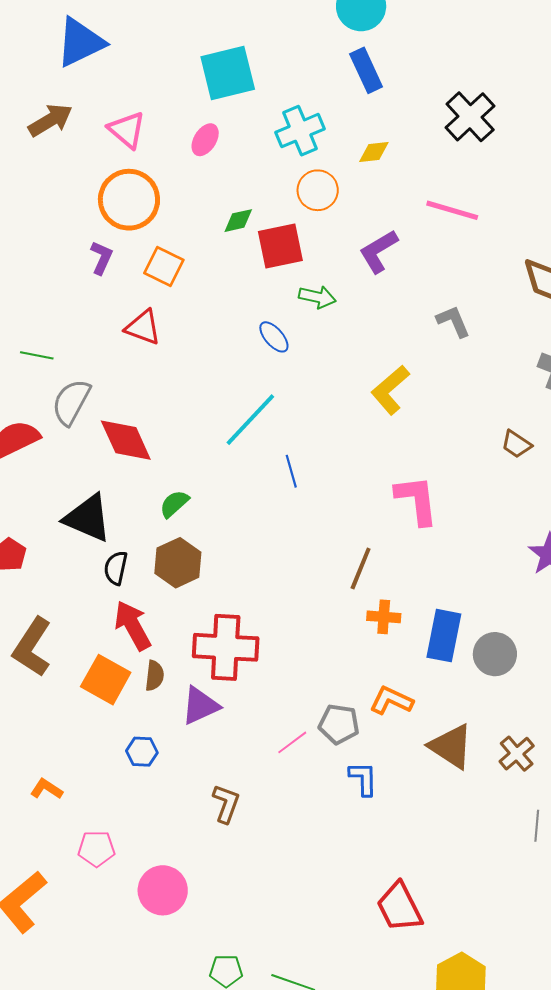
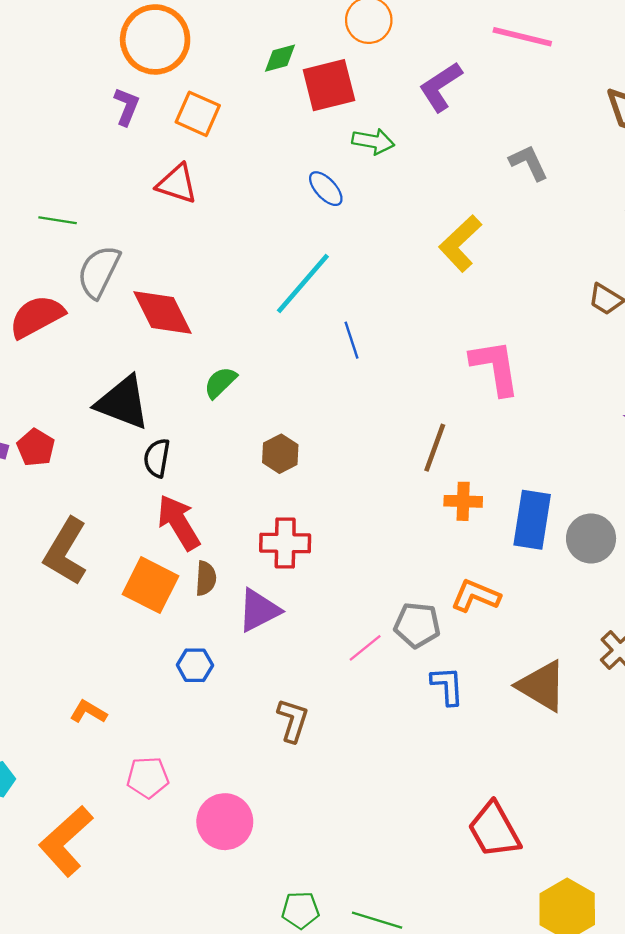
brown hexagon: (178, 563) -> (280, 454), moved, size x0.7
red cross: (226, 647) -> (285, 543), size x0.7
brown triangle: (451, 746) -> (542, 686), moved

